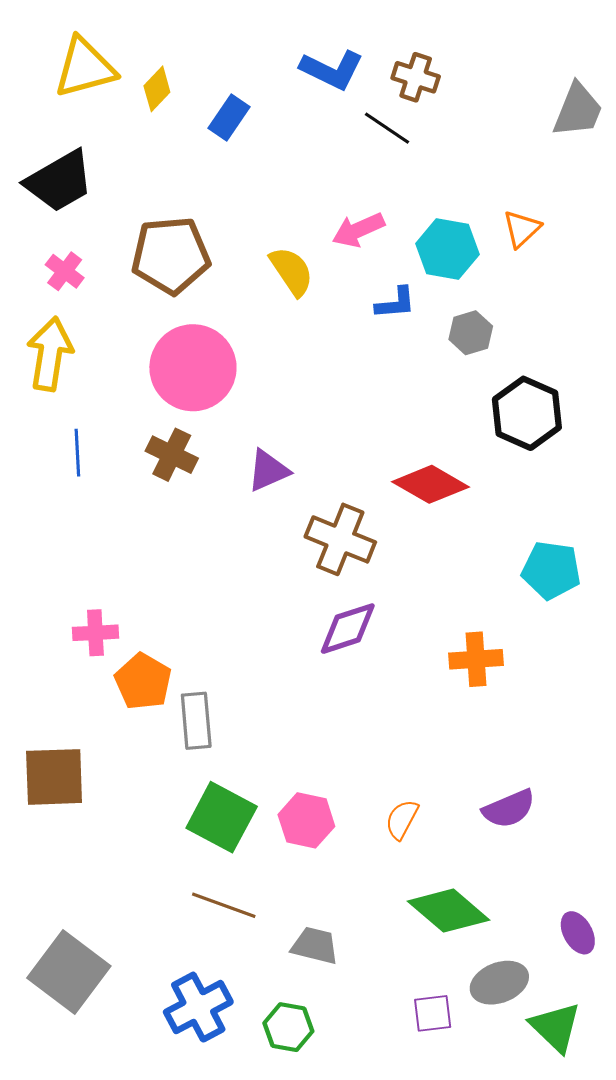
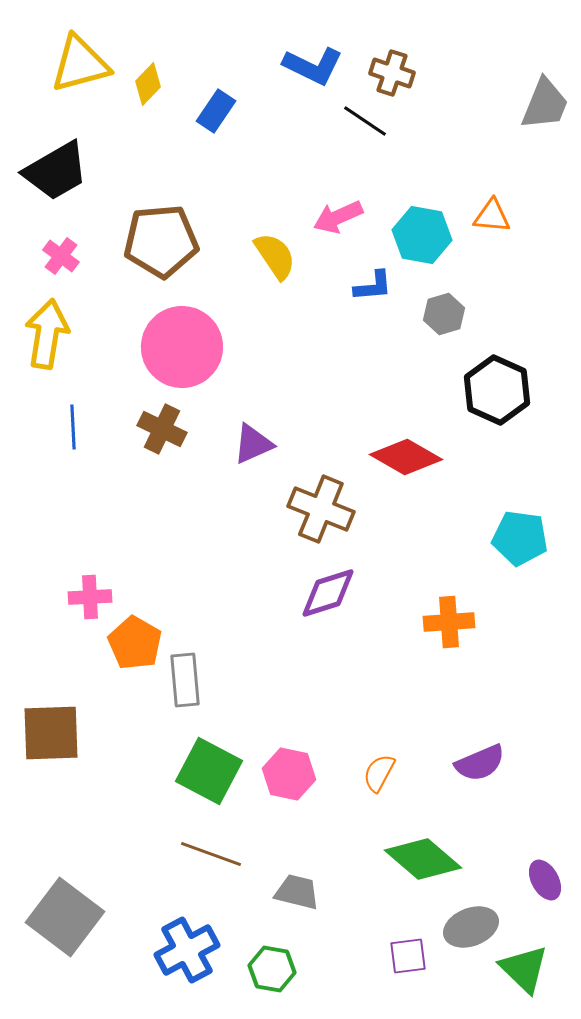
orange triangle: (522, 229) -> (492, 216), turned 48

